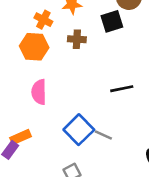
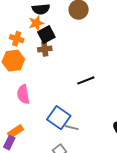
black square: (112, 21) -> (46, 35), moved
gray line: (103, 135) -> (72, 128), moved

